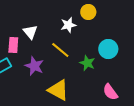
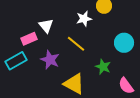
pink rectangle: (13, 45) -> (29, 39), turned 63
green star: (87, 63) -> (103, 67), moved

